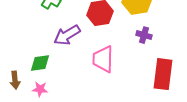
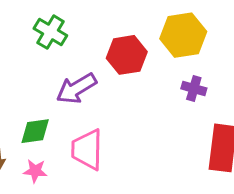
pink trapezoid: (103, 59) -> (87, 150), moved

